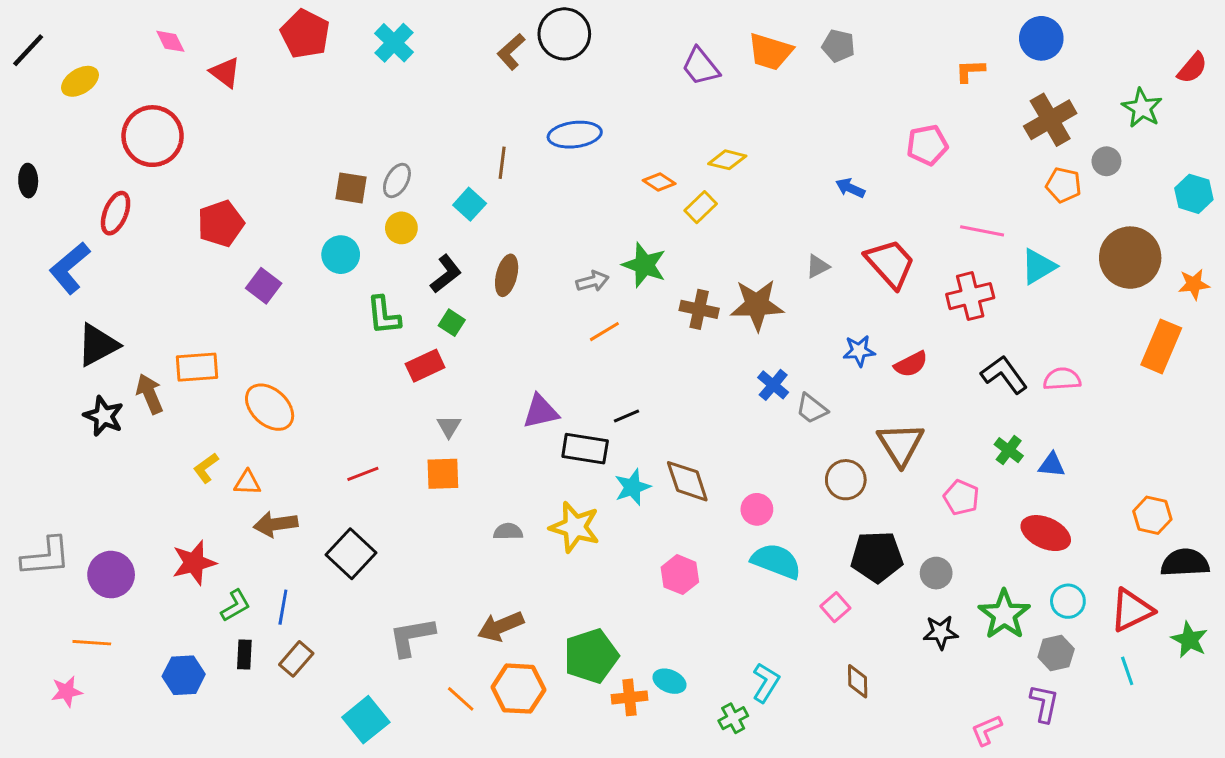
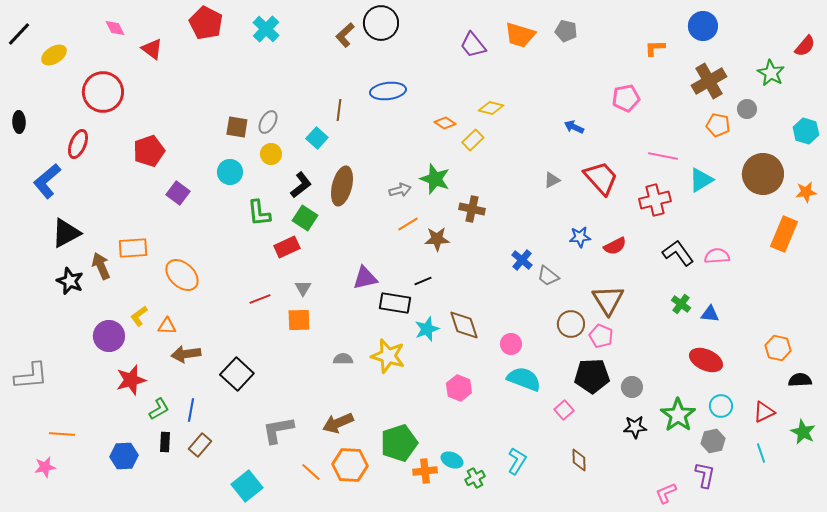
brown ellipse: (507, 275) -> (342, 186), size x1.4
brown star: (757, 305) -> (437, 239), moved, size x0.7
green square: (452, 323) -> (305, 218), size x1.4
red line: (363, 474) -> (260, 299), moved
pink pentagon: (961, 497) -> (601, 336), moved
black semicircle: (1185, 563) -> (800, 380), size x0.7
purple circle: (111, 575) -> (109, 336), moved
red triangle: (1132, 610) -> (764, 412), size x0.7
green cross: (733, 718) -> (475, 478), moved

